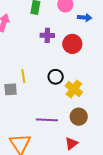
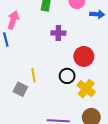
red circle: (72, 44) -> (84, 56), moved
gray square: (11, 89) -> (20, 89), turned 32

